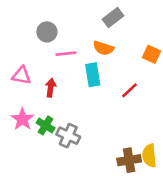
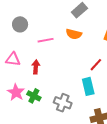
gray circle: (47, 32) -> (20, 24), moved
cyan rectangle: (93, 75) -> (88, 86), moved
gray cross: (68, 136) -> (63, 103), moved

